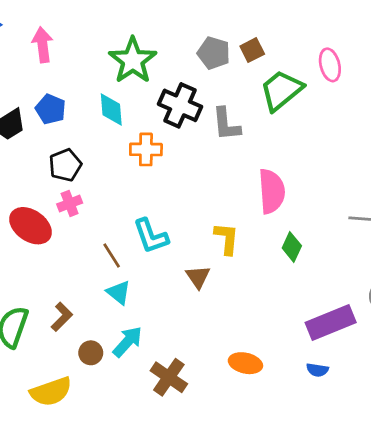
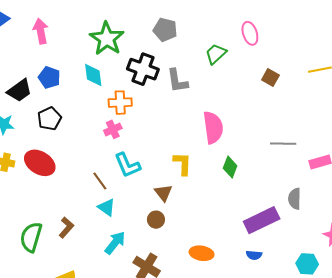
brown square: (252, 50) -> (270, 78), moved, turned -30
green trapezoid: (281, 90) -> (216, 54), size x0.7
black pentagon: (65, 165) -> (49, 119), moved
pink cross: (70, 203) -> (113, 129), moved
brown circle: (91, 353) -> (156, 220), moved

